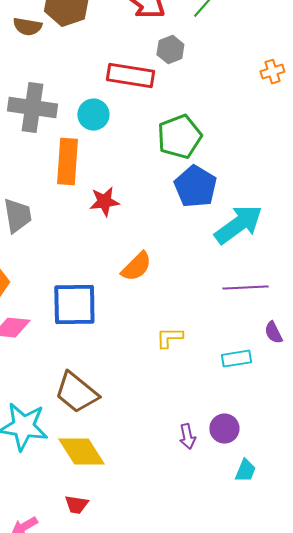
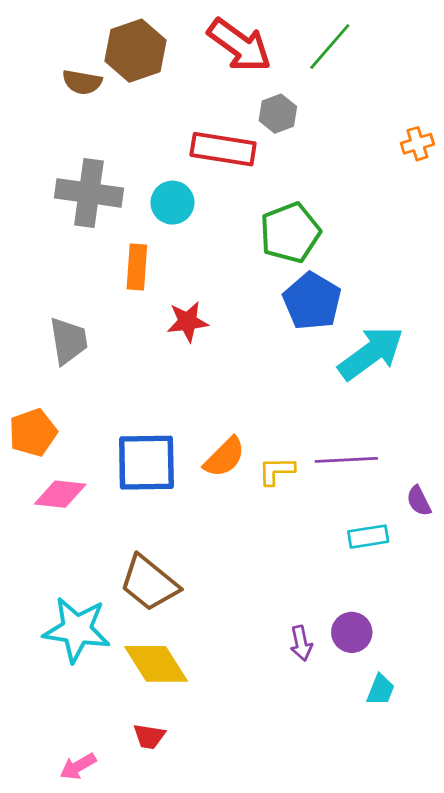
orange rectangle: (67, 162) -> (137, 267), size x0.7
orange semicircle: (136, 267) -> (224, 457), moved
purple line: (245, 288) -> (346, 460), moved
yellow L-shape: (169, 338) -> (276, 471), moved

